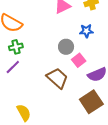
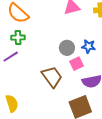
blue star: (86, 31) -> (88, 46), moved

